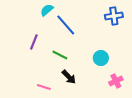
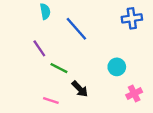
cyan semicircle: (47, 10) -> (45, 11), moved, turned 120
purple line: (34, 42) -> (39, 48), turned -56
green line: (60, 55) -> (59, 68), moved

